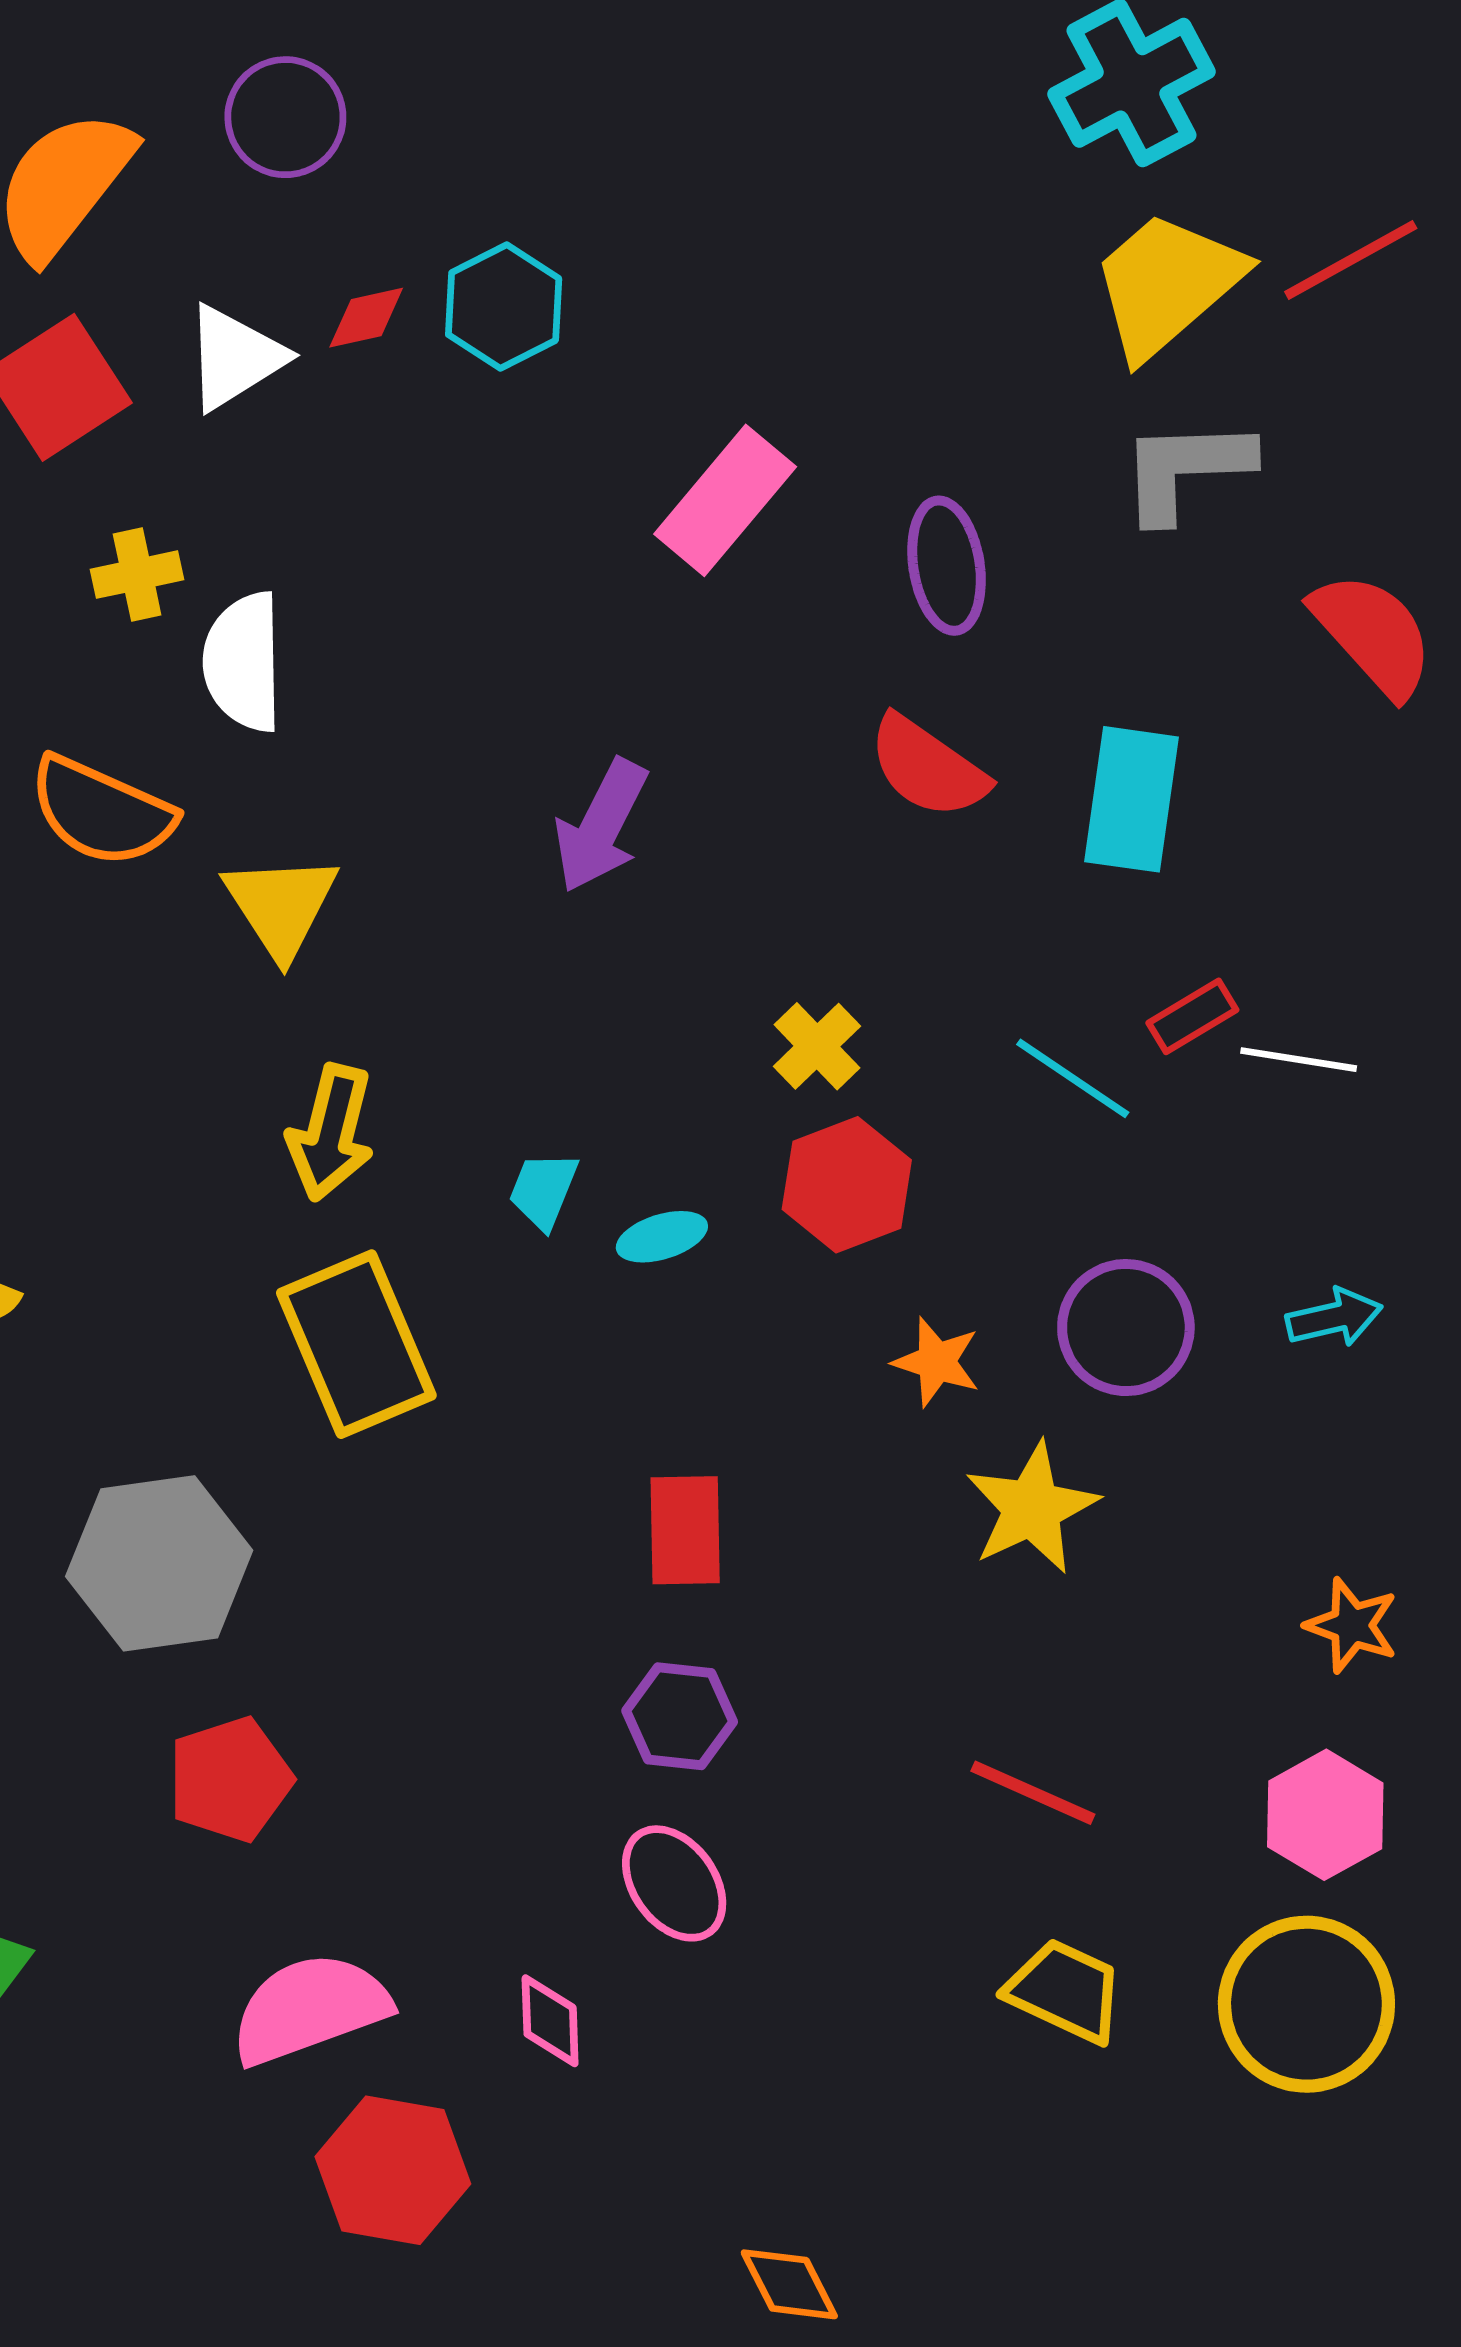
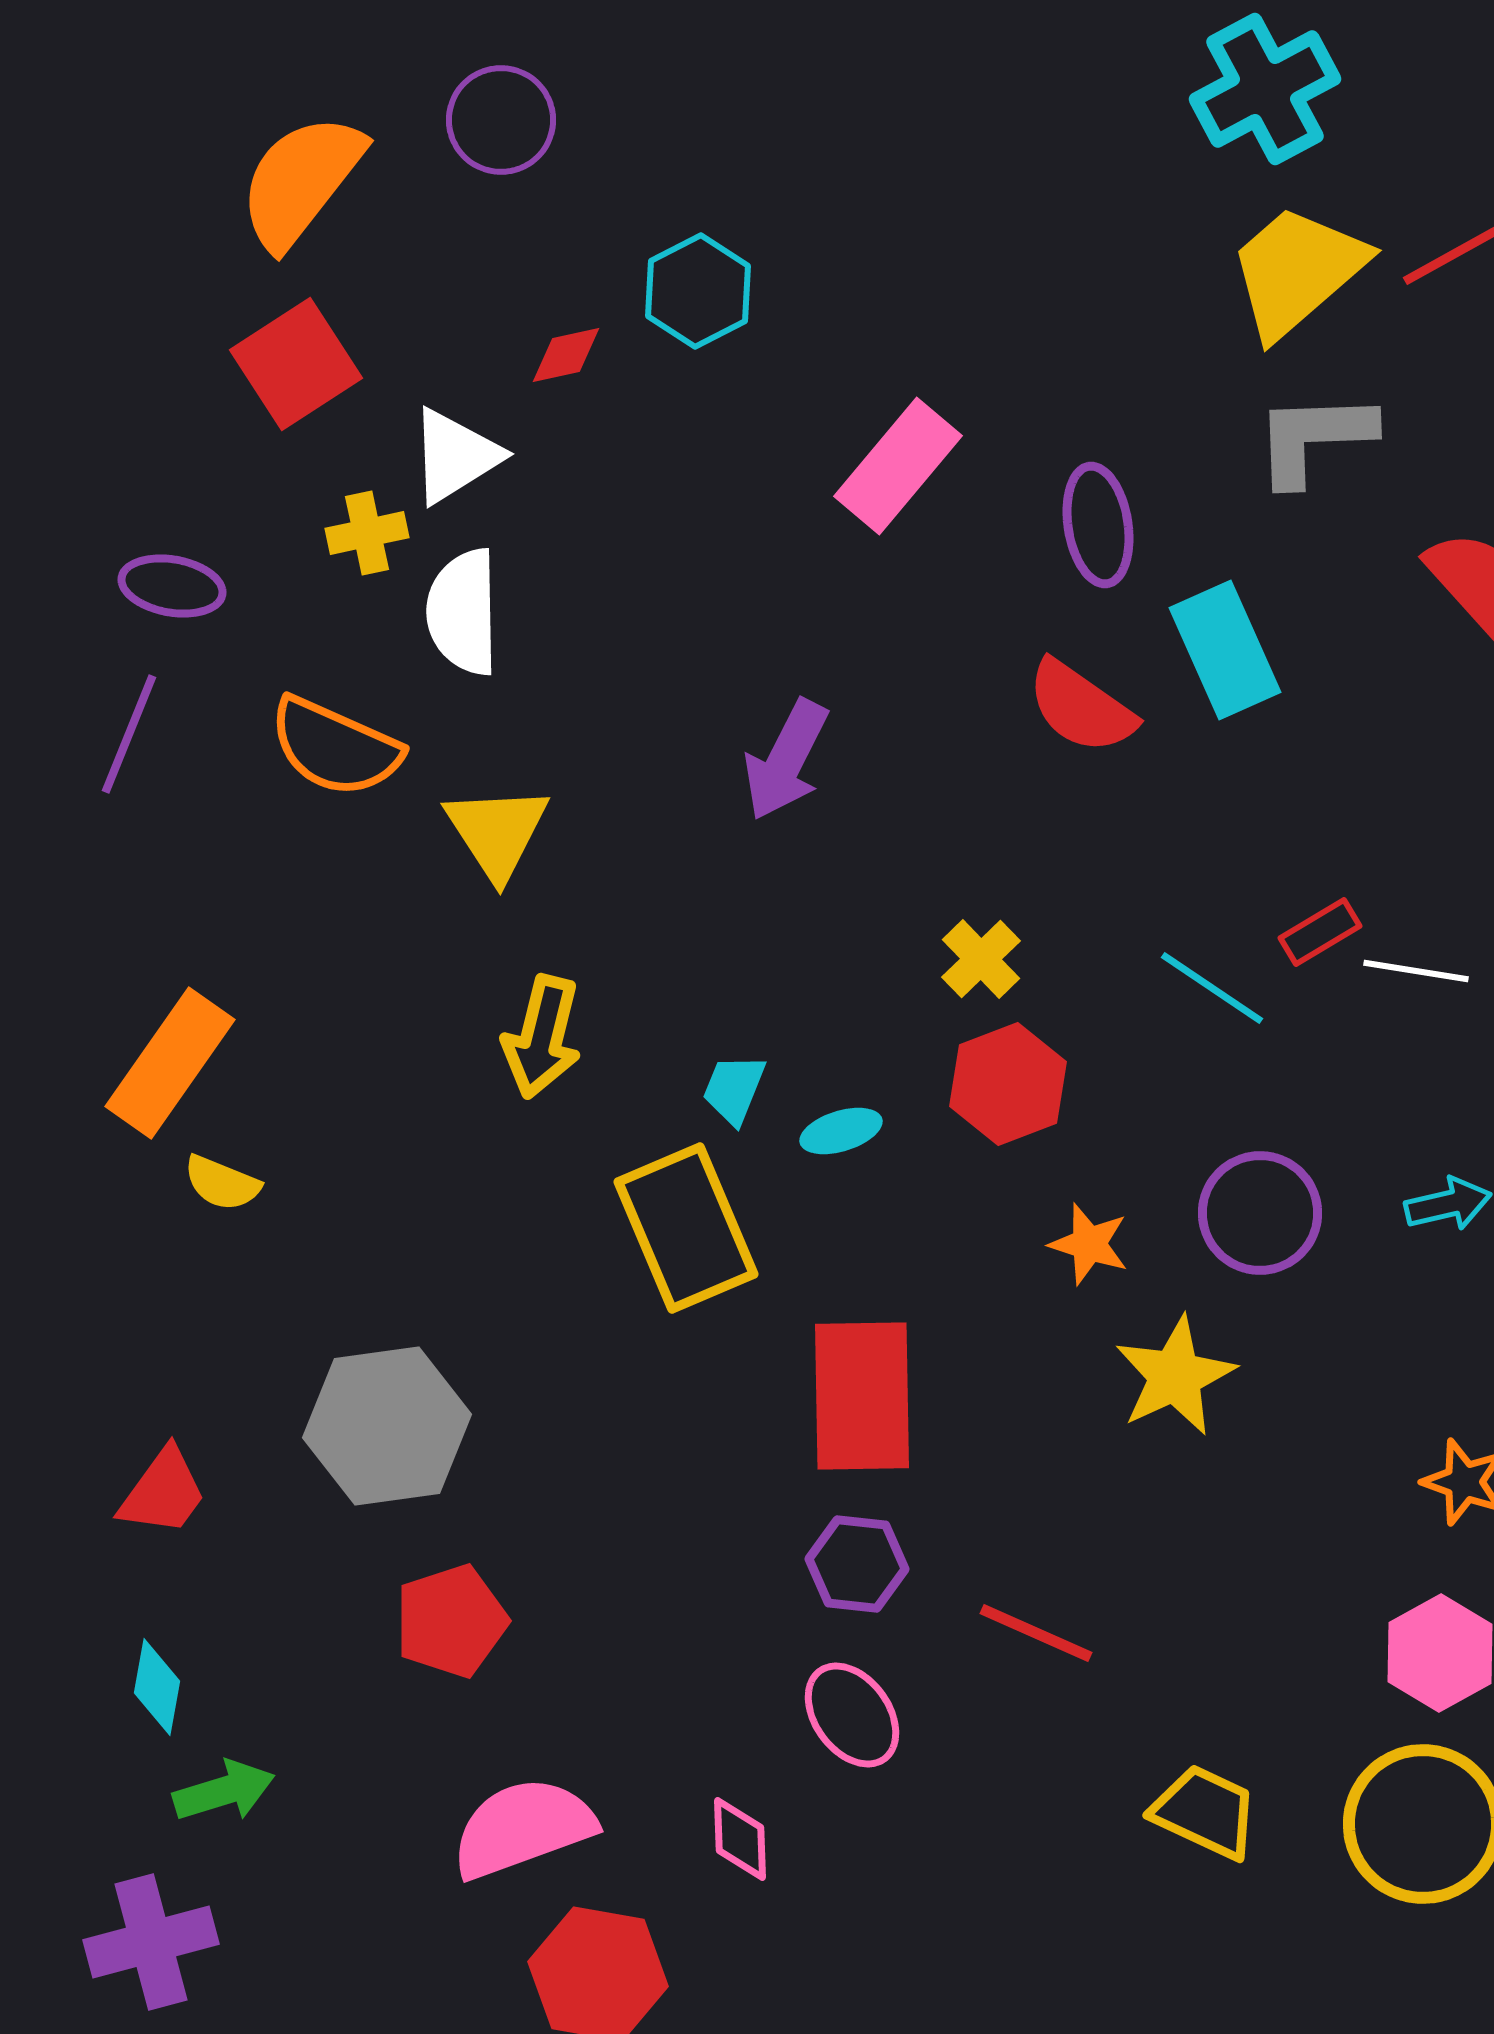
red diamond: (366, 318) -> (566, 355), moved
white triangle: (234, 357) -> (455, 456), moved
cyan rectangle: (1131, 799) -> (1225, 650), moved, turned -32
yellow rectangle: (356, 1344) -> (686, 1228), moved
red rectangle: (685, 1530) -> (862, 1396), size x1.5
red line: (1033, 1793) -> (1036, 1633), moved

